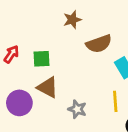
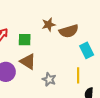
brown star: (72, 20) -> (49, 25), moved

